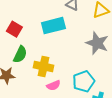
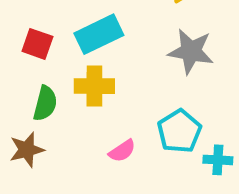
red square: (14, 29) -> (37, 44), moved
yellow cross: (44, 67) -> (94, 86), moved

